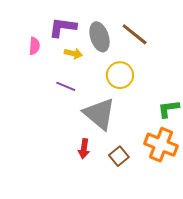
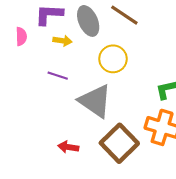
red arrow: (84, 149) -> (68, 147), moved, turned 96
brown square: (119, 156) -> (119, 143), size x1.8

